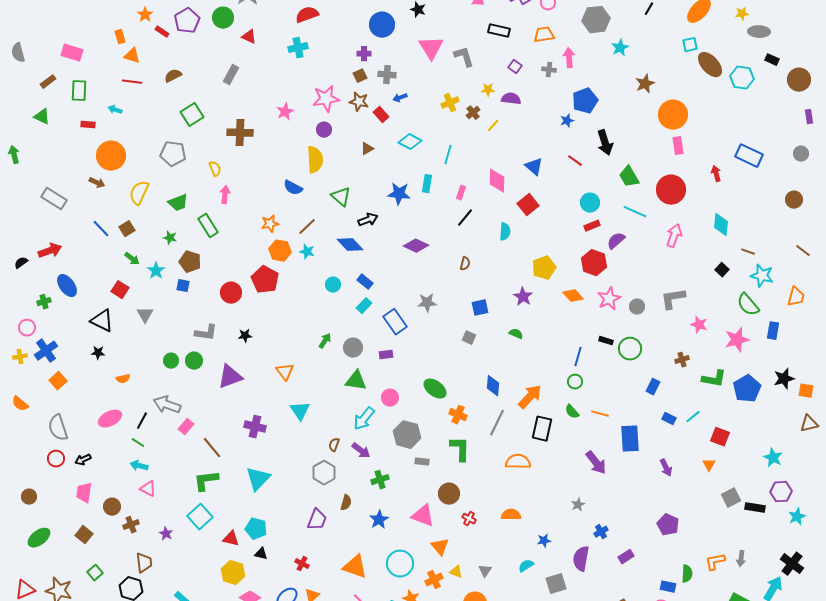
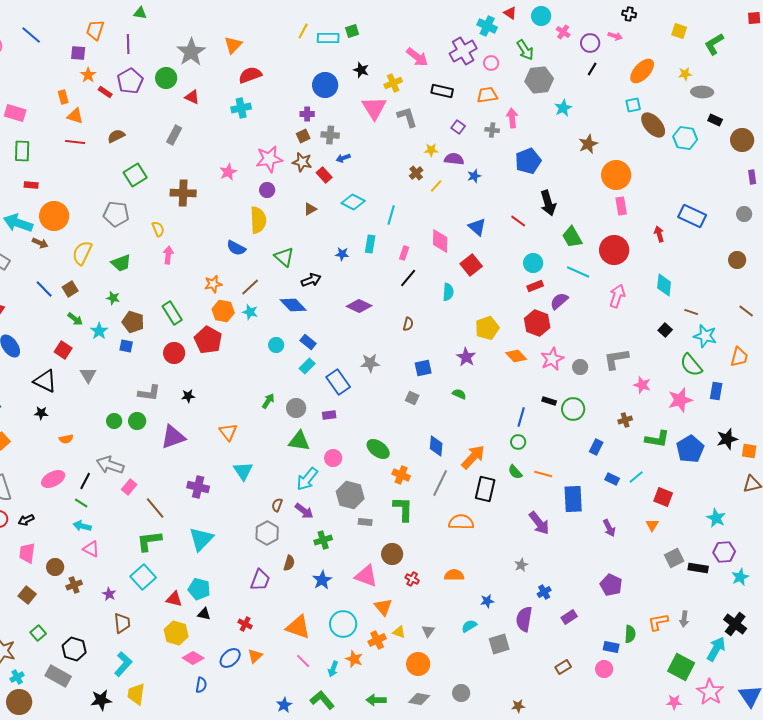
yellow cross: (450, 103) -> (393, 83), moved
cyan arrow: (115, 110) -> (18, 223), moved, size x2.0
blue star: (567, 121) -> (474, 176), moved
blue star: (399, 194) -> (342, 254), size x0.6
green rectangle: (208, 226) -> (172, 313), moved
brown trapezoid: (144, 563) -> (122, 623), moved

